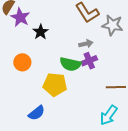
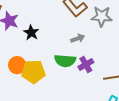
purple cross: (89, 61) -> (86, 64), moved
yellow pentagon: (55, 85) -> (33, 72), moved

